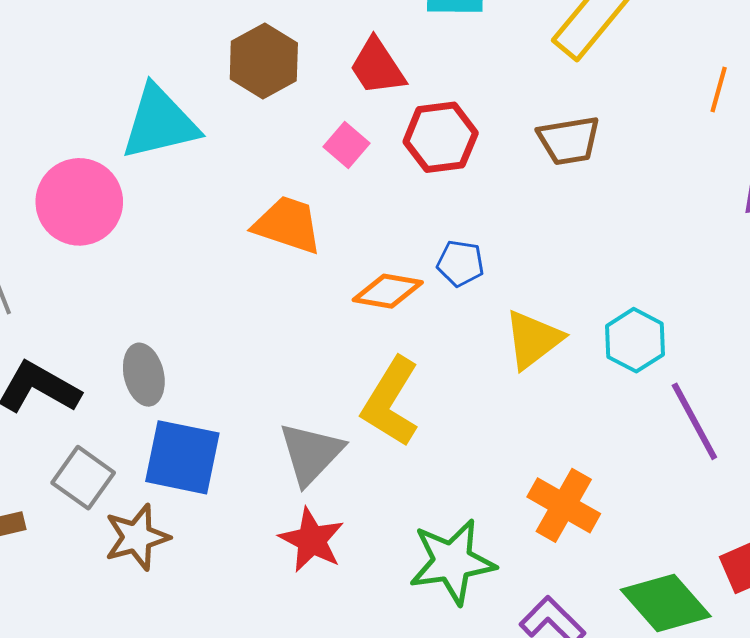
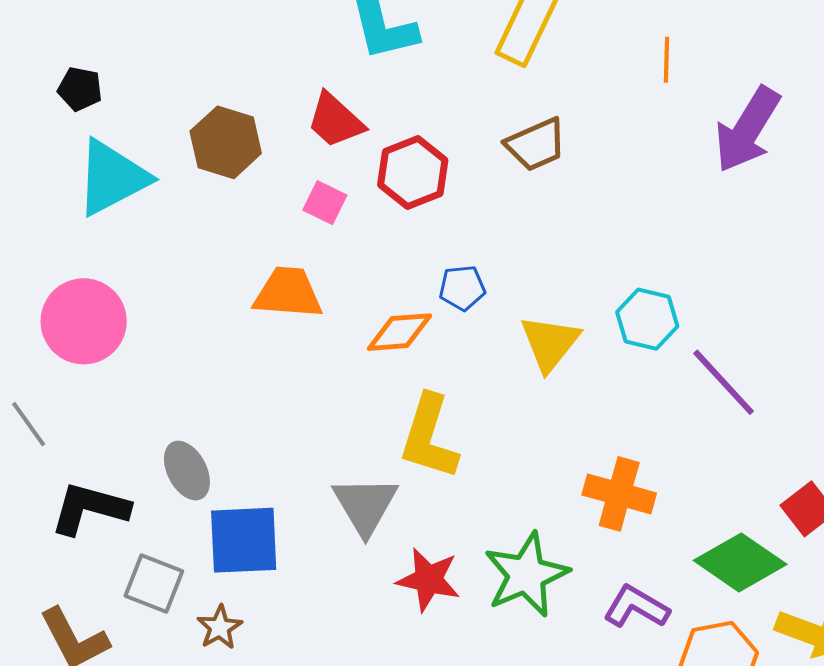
cyan triangle: (160, 123) -> (112, 178), moved
brown star: (137, 537) -> (220, 627), size x0.7
red star: (312, 540) -> (428, 580), moved

